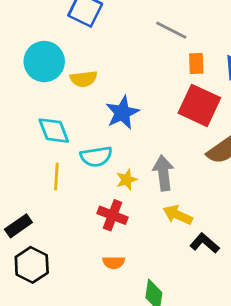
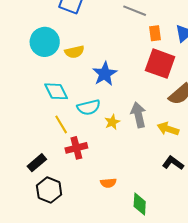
yellow line: (56, 177) -> (61, 124), turned -30
red cross: (113, 215) -> (76, 148), moved, turned -30
yellow arrow: (178, 215) -> (168, 129), moved

